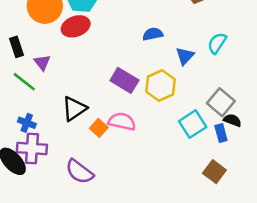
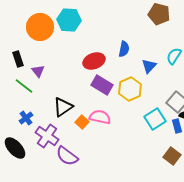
red ellipse: (76, 26) -> (94, 61), moved
blue semicircle: (153, 34) -> (124, 49), turned 112
blue cross: (27, 123) -> (26, 118), turned 32
purple cross: (32, 148) -> (47, 136), moved, turned 30

